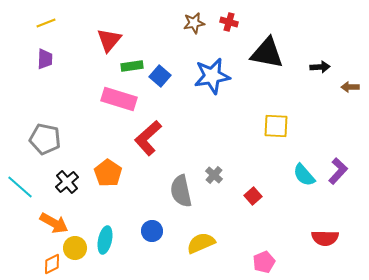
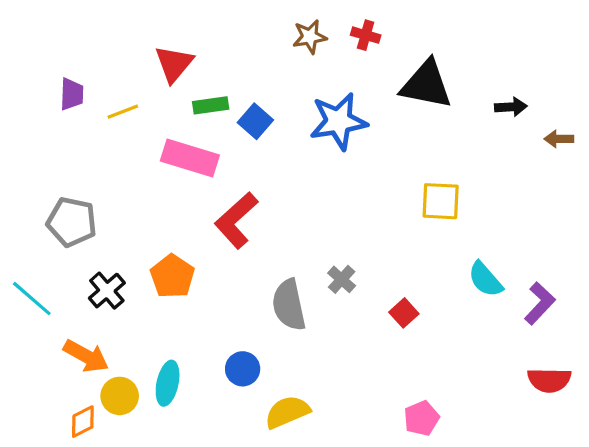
yellow line: (46, 23) -> (123, 112), moved
purple L-shape: (338, 171) -> (540, 303), moved
red semicircle: (325, 238) -> (549, 380), moved
yellow semicircle: (201, 243) -> (287, 412), moved

